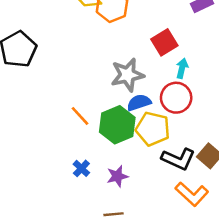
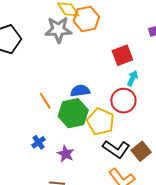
gray star: (127, 75) -> (58, 30), moved
blue semicircle: (139, 103) -> (80, 91), moved
purple star: (117, 176) -> (66, 154), turned 30

